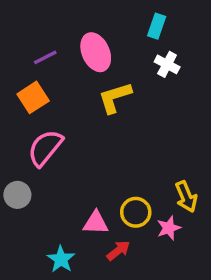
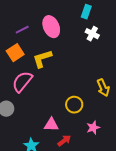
yellow L-shape: (115, 97) -> (42, 59), moved
yellow arrow: (186, 197) -> (103, 88), moved
yellow circle: (136, 212) -> (74, 105), moved

